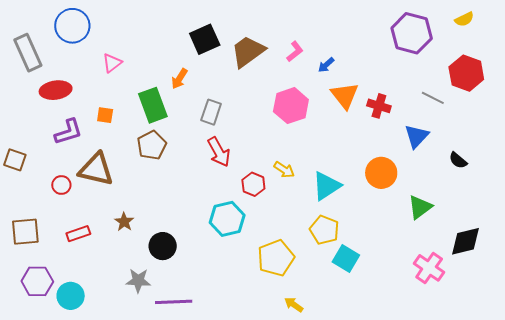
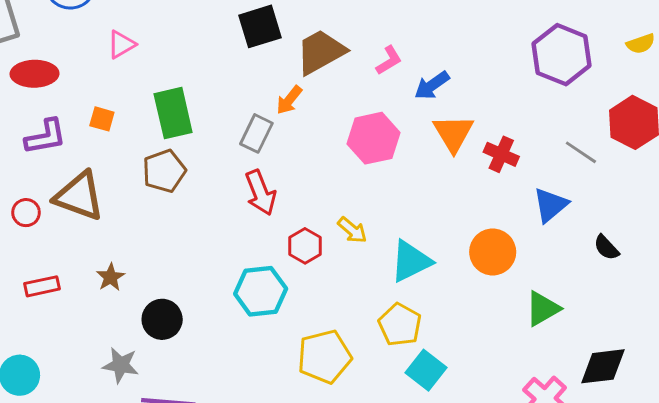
blue arrow: (326, 65) -> (432, 85), size x1.4
orange arrow: (179, 79) -> (289, 100), moved

